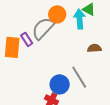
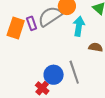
cyan arrow: (80, 19) -> (79, 26), moved

